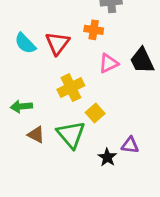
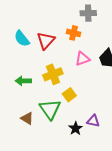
green arrow: (21, 106) -> (23, 81), moved
brown triangle: (36, 135) -> (27, 118), moved

